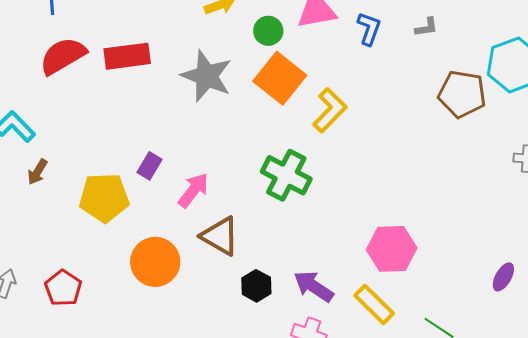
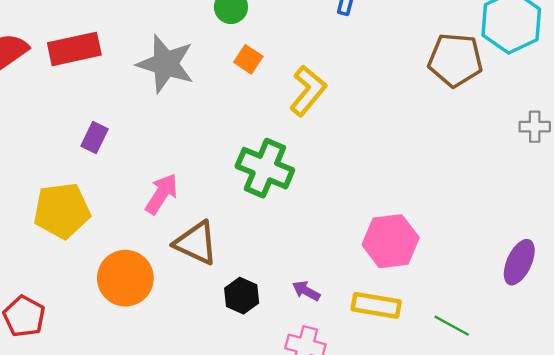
orange square: (280, 78) -> (248, 59), size x0.5
purple rectangle: (150, 166) -> (95, 137), moved
purple ellipse: (503, 277) -> (519, 262), size x1.4
purple arrow: (314, 286) -> (306, 291), size x0.6
yellow rectangle: (374, 304) -> (376, 305), turned -30

